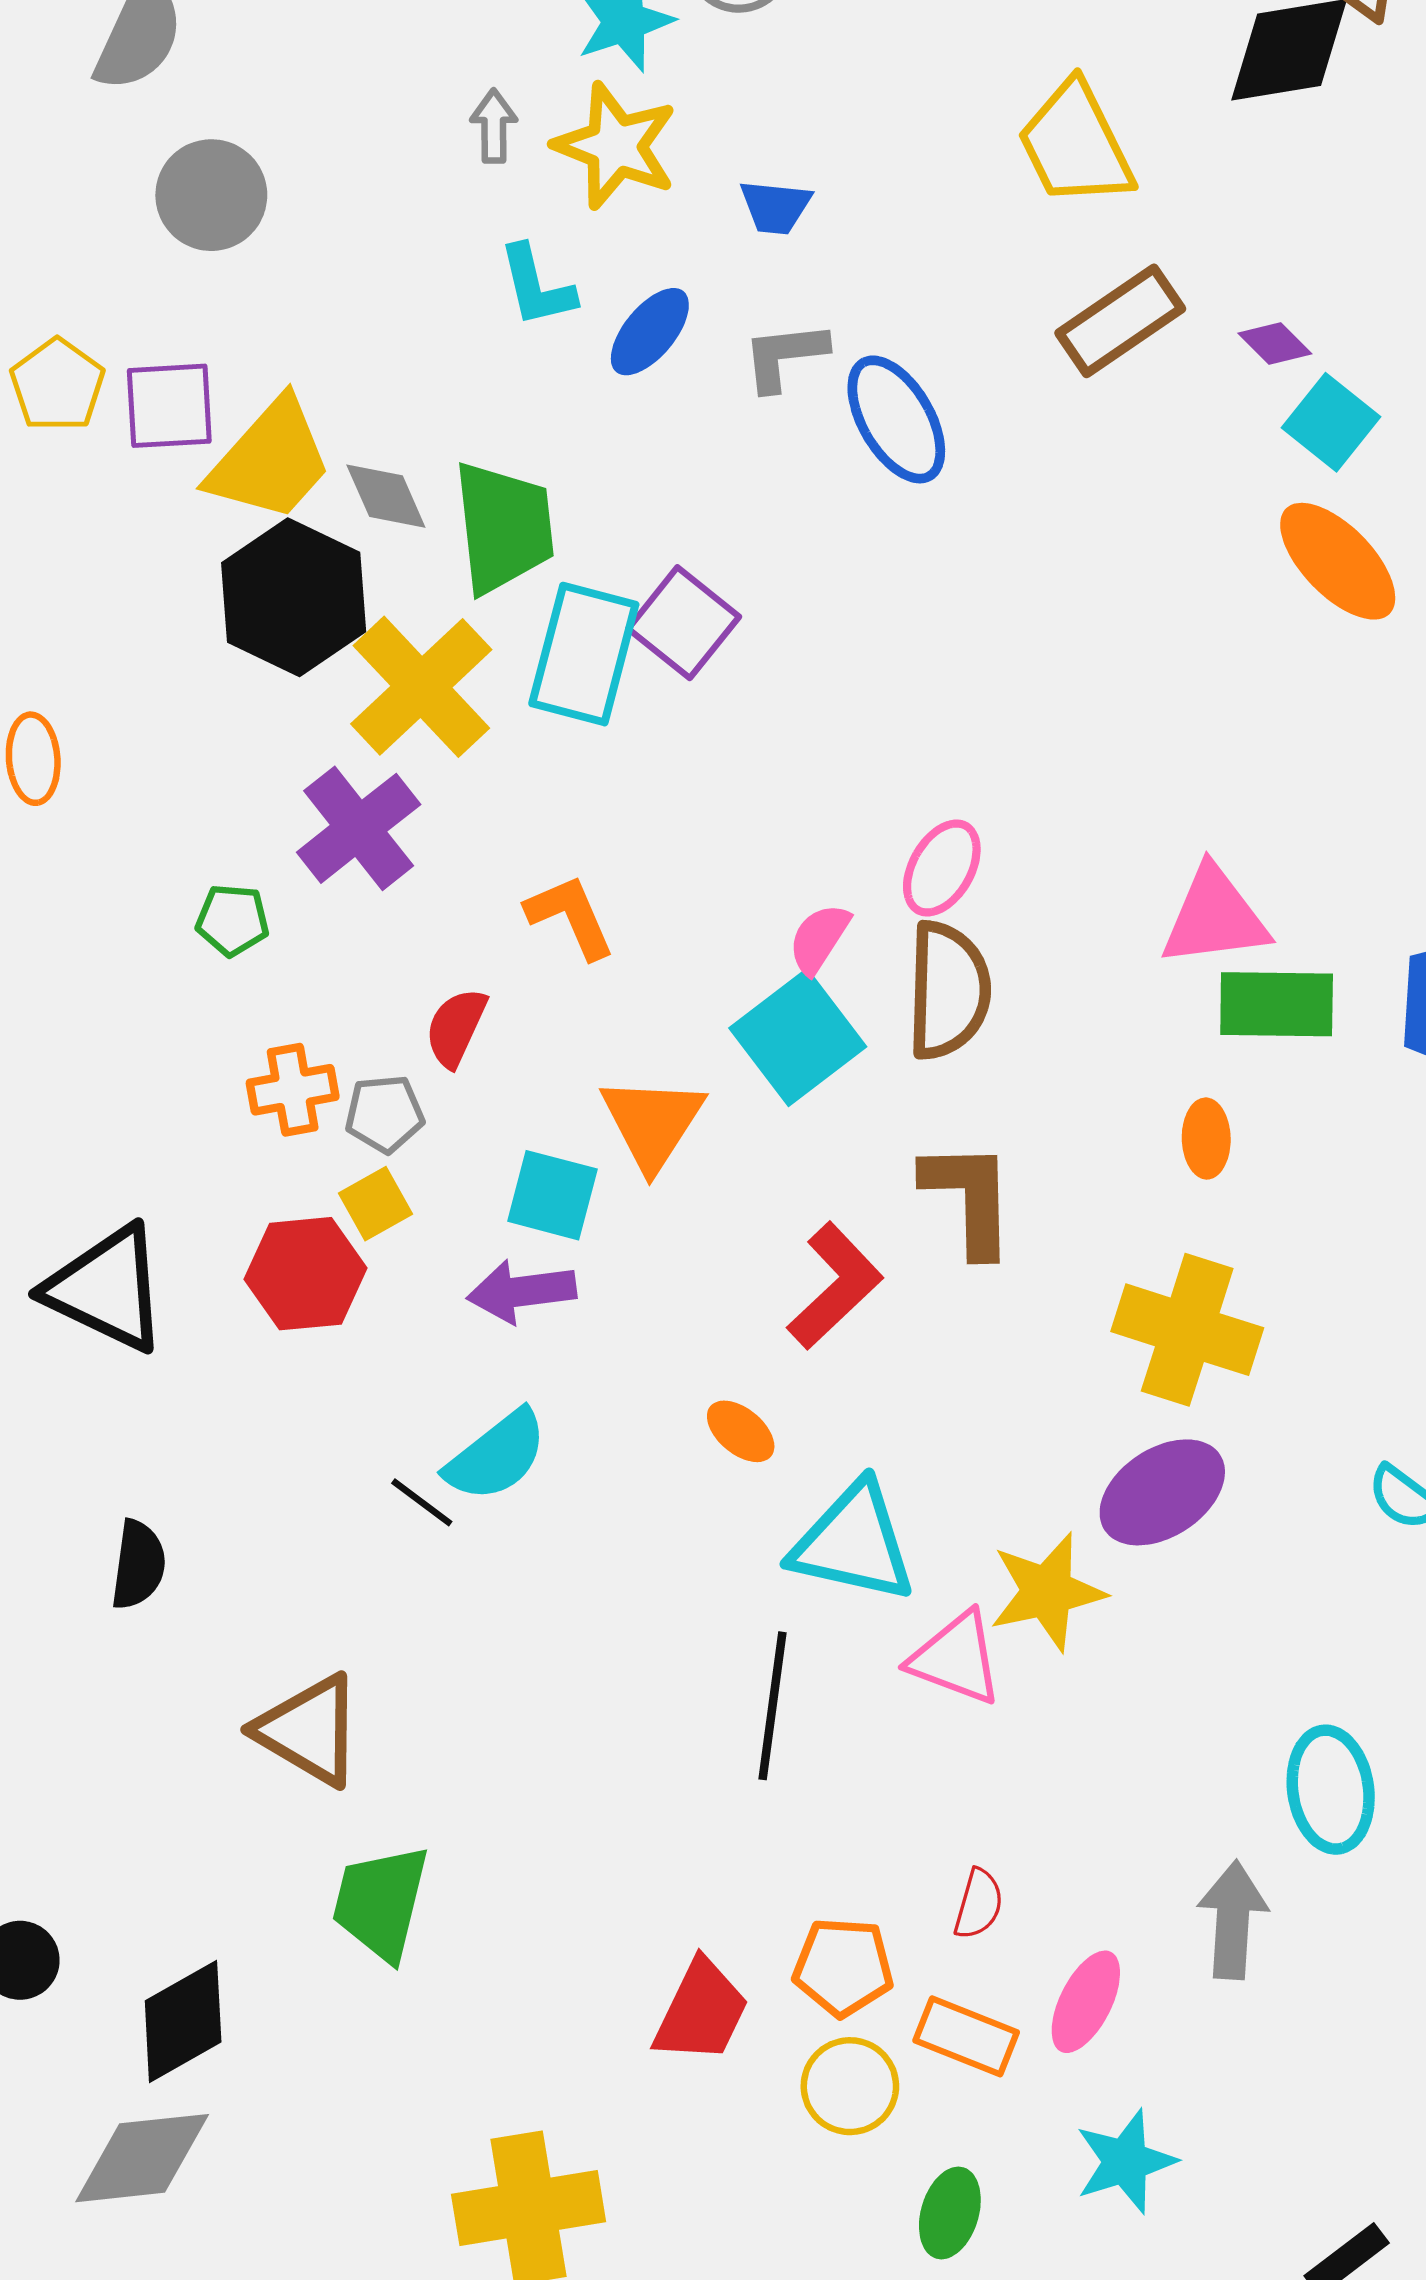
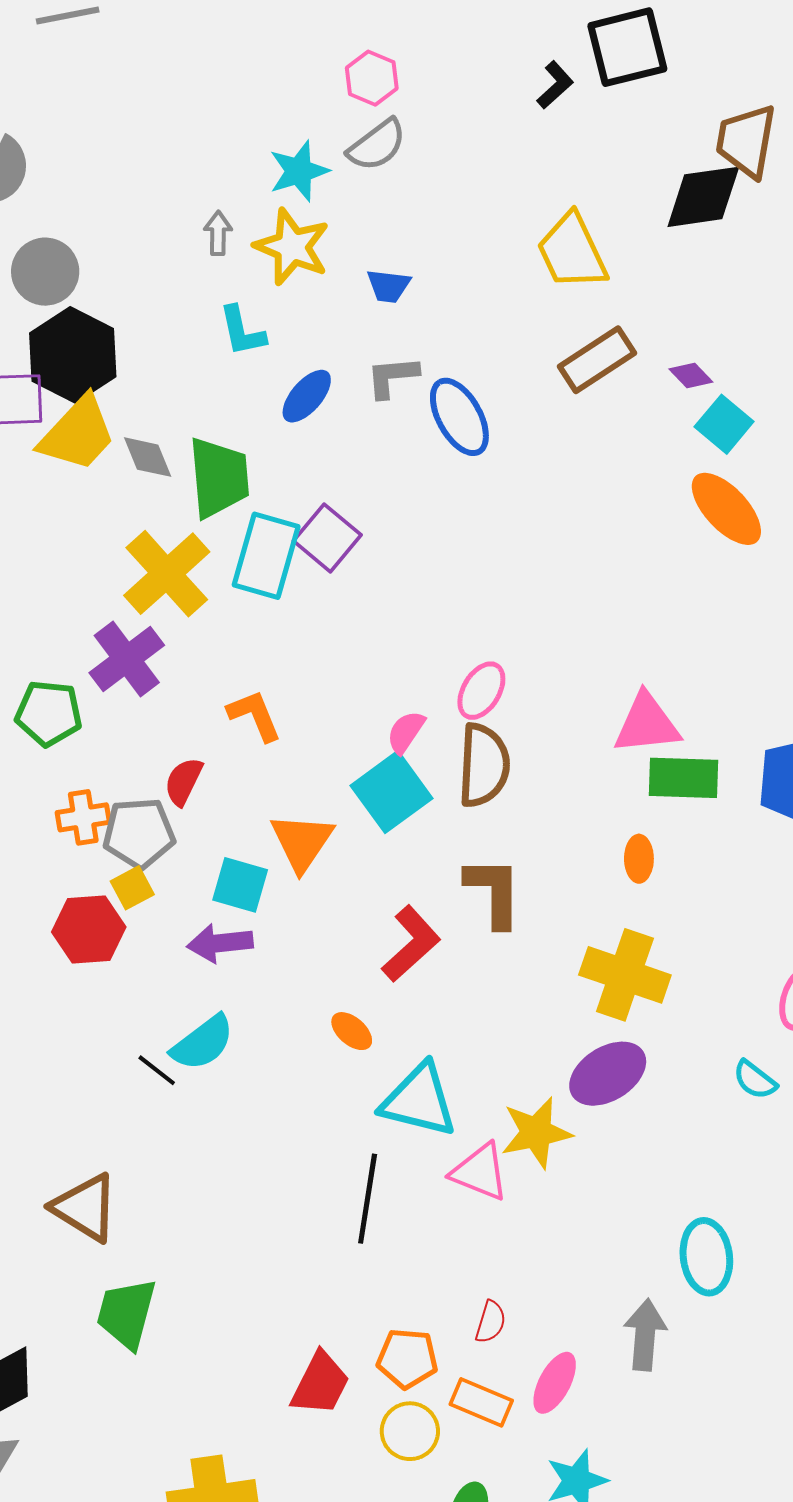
blue ellipse: (650, 332) -> (307, 396), moved
black hexagon: (294, 597) -> (73, 355), moved
green pentagon: (232, 920) -> (49, 713), size x1.5
gray pentagon: (385, 1114) -> (139, 833), size x1.5

